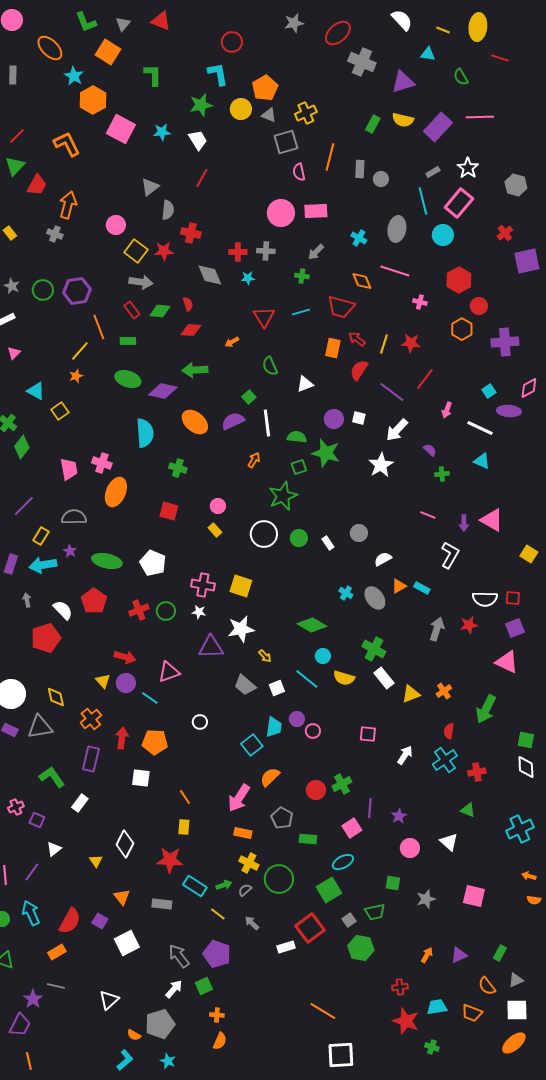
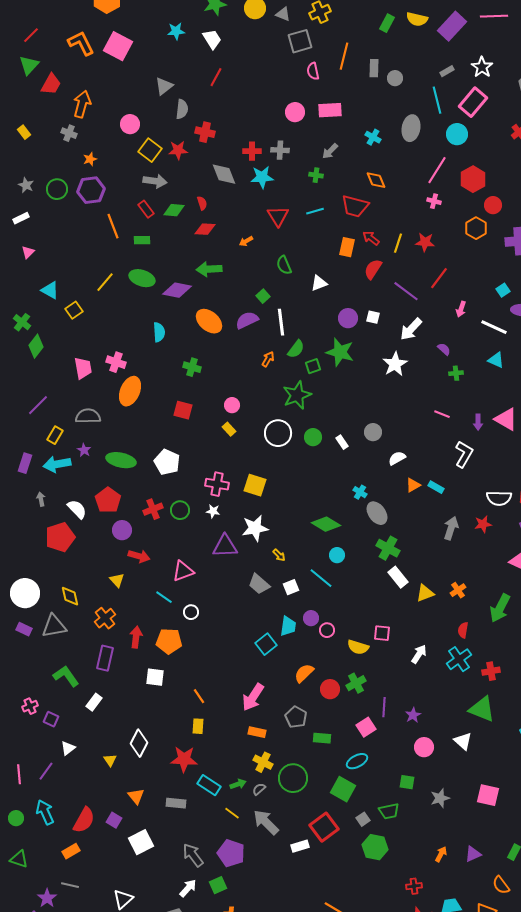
pink square: (121, 129) -> (118, 46), moved
pink circle: (281, 213) -> (295, 112), size x0.7
pink line: (395, 271) -> (437, 170), moved, turned -76
cyan star: (248, 278) -> (262, 177), size x1.6
yellow line: (80, 351) -> (105, 282), moved
orange star: (76, 376) -> (90, 159), moved
cyan semicircle: (145, 433) -> (159, 332), size x0.7
green semicircle: (297, 437) -> (296, 349), moved, turned 120
gray ellipse: (375, 598) -> (377, 513), moved
yellow semicircle: (344, 678) -> (358, 647), moved
purple circle: (126, 683) -> (122, 530), moved
white circle: (200, 722) -> (191, 612), moved
orange semicircle: (270, 777) -> (304, 673), moved
green triangle: (468, 810) -> (482, 709), size x1.8
green square: (329, 890) -> (343, 789), turned -30
gray arrow: (252, 923) -> (266, 822), size x1.8

